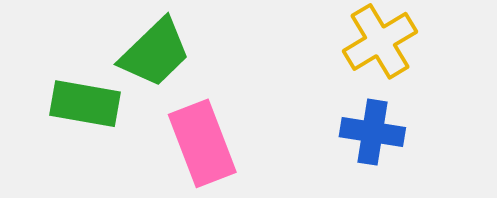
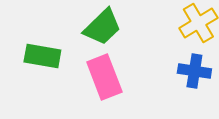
green trapezoid: (155, 53) -> (102, 27), moved

